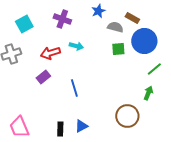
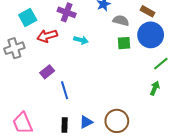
brown rectangle: (132, 18) -> (148, 11), moved
red arrow: (50, 53) -> (47, 36), moved
blue line: (74, 88) -> (65, 90), moved
brown circle: (127, 116) -> (117, 121), moved

